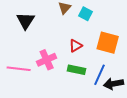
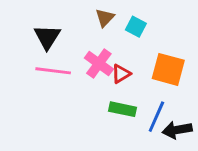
pink cross: (47, 60) -> (99, 63), moved, turned -30
pink line: (19, 69) -> (53, 71), moved

